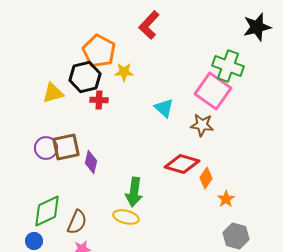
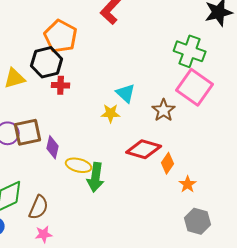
yellow star: (124, 72) -> (111, 113), moved
pink square: (213, 91) -> (195, 87), moved
brown star: (202, 125) -> (164, 110), turned 30
yellow ellipse: (126, 217) -> (79, 165), moved

